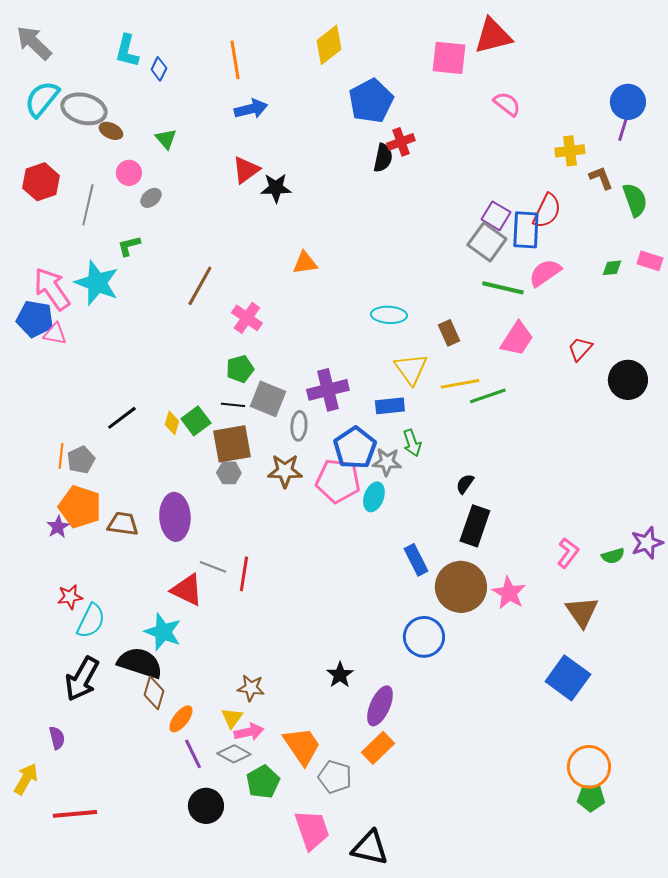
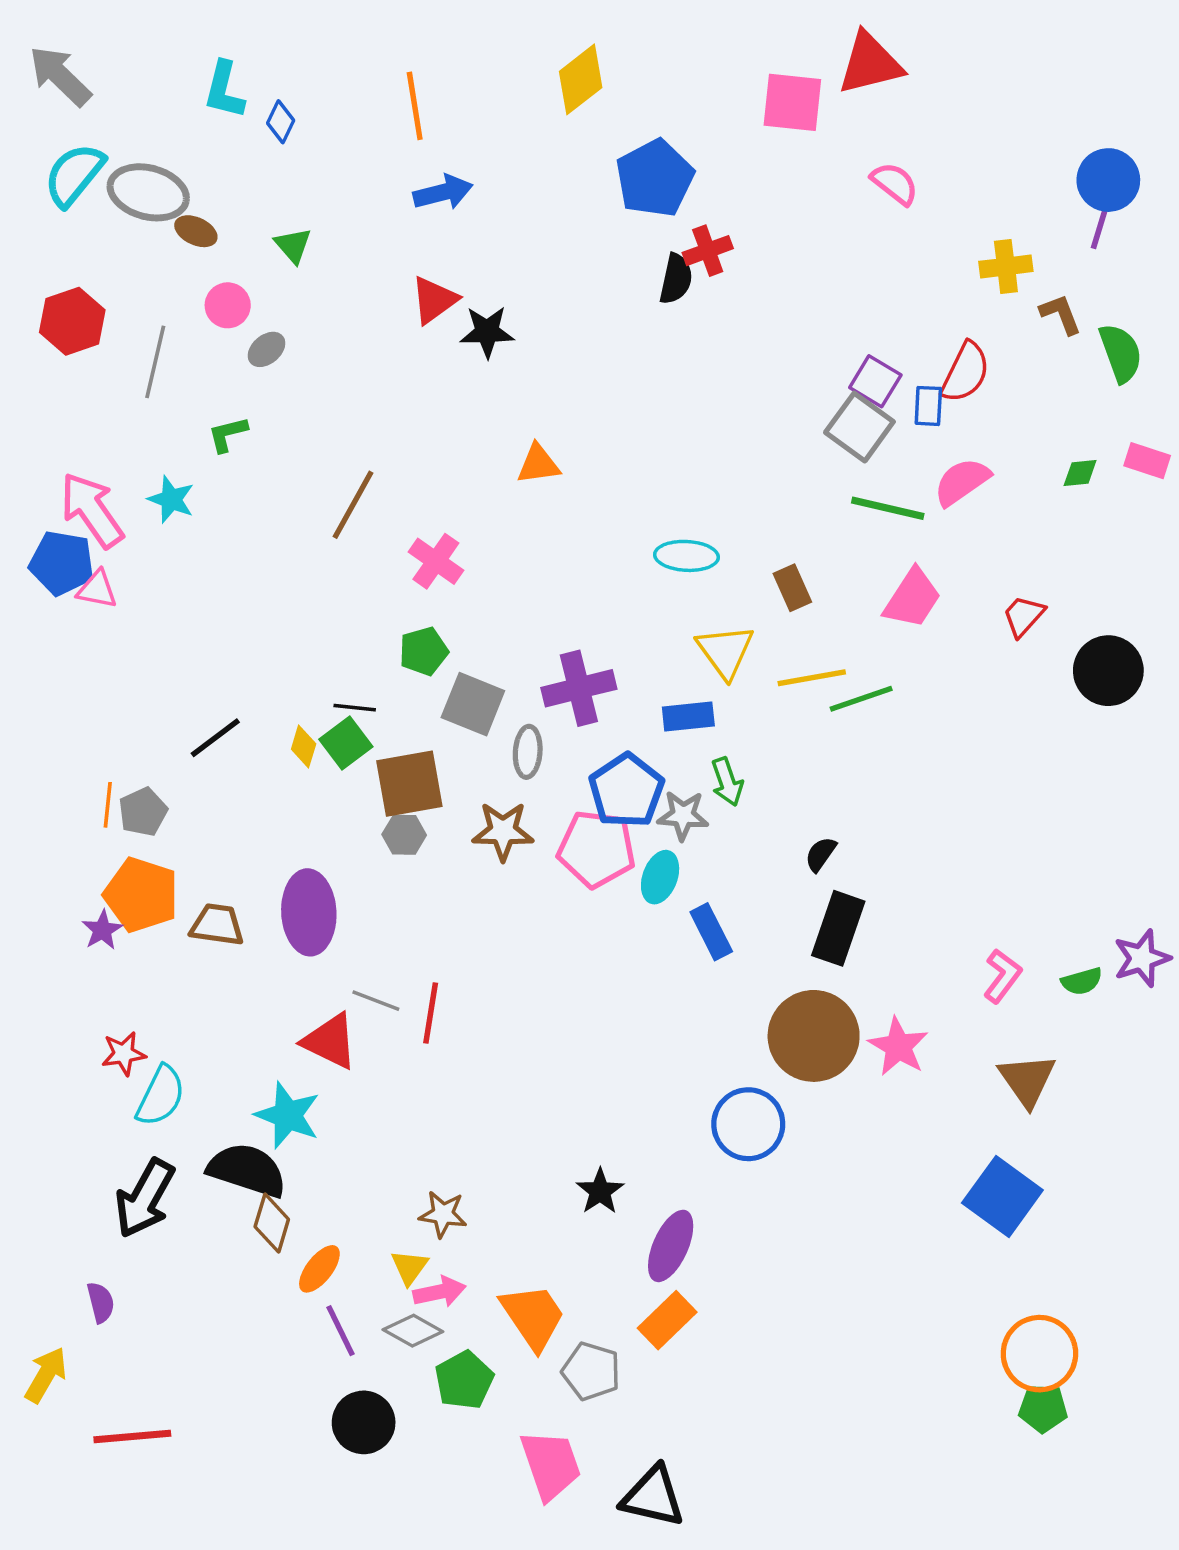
blue rectangle: (526, 230) -> (928, 406), size x0.6
cyan star: (97, 283) -> (171, 499), size x0.6
black line: (233, 405) -> (355, 708), moved
blue rectangle: (416, 560) -> (711, 932), moved

